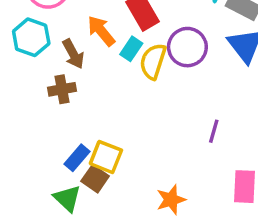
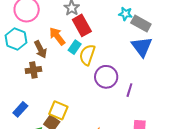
purple circle: (187, 47) -> (106, 77), moved
purple line: (214, 131) -> (129, 90), moved
blue rectangle: (77, 158) -> (20, 109), moved

